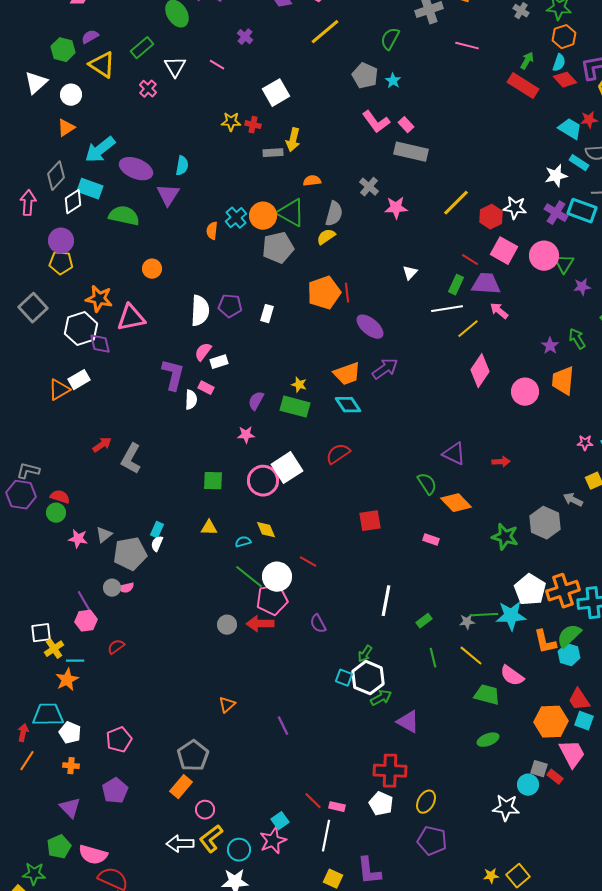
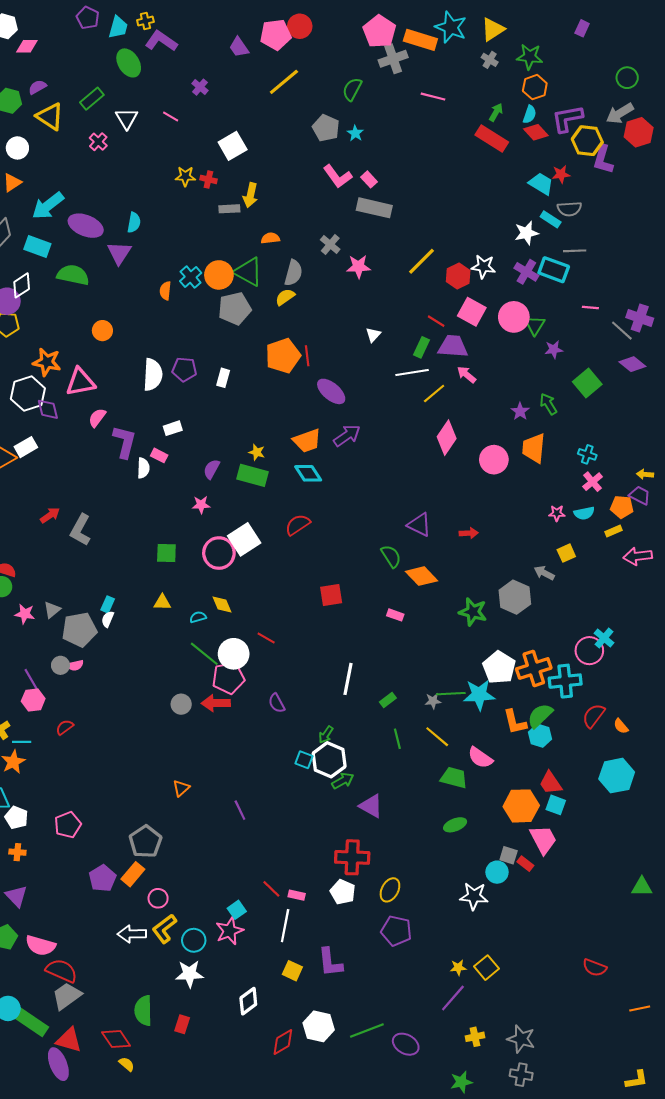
white diamond: (73, 202) -> (22, 285), moved
pink semicircle: (203, 352) -> (97, 418), moved
purple pentagon: (115, 791) -> (102, 878), moved

